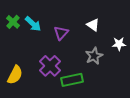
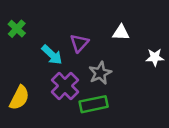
cyan arrow: (33, 24) -> (52, 55), moved
white triangle: (93, 25) -> (121, 33), turned -32
gray star: (94, 56) -> (100, 73), moved

